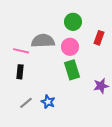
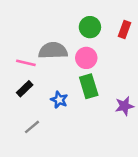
red rectangle: (99, 38) -> (124, 30), moved
black rectangle: (20, 72) -> (25, 89), turned 40
blue star: (48, 102) -> (59, 100), moved

